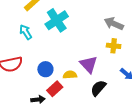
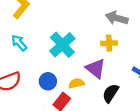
cyan cross: (57, 20) -> (62, 45), moved
yellow cross: (114, 46) -> (109, 43), moved

